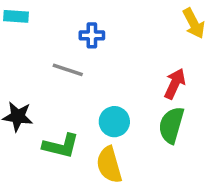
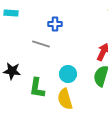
green L-shape: (61, 146) -> (37, 88), turned 85

